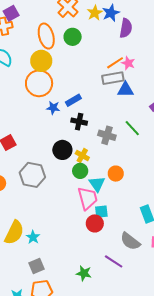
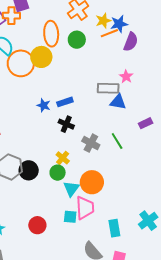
orange line: (115, 63) -> (109, 33), moved
orange circle: (39, 83) -> (21, 63), moved
black circle: (62, 150) -> (29, 170), moved
orange circle: (116, 174) -> (92, 182), size x1.5
pink trapezoid: (88, 198) -> (85, 208), moved
red circle: (95, 223) -> (37, 225), moved

